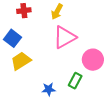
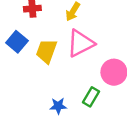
yellow trapezoid: (21, 61) -> (46, 51), moved, turned -40

